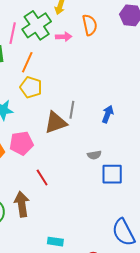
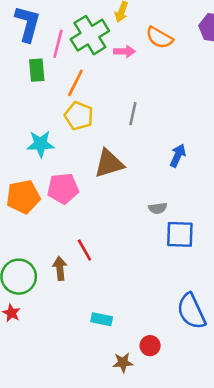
orange semicircle: (90, 25) -> (159, 38), turned 130
gray line: (72, 110) -> (133, 114), moved
red line: (42, 177) -> (84, 250), moved
brown arrow: (22, 204) -> (60, 268), size x0.7

